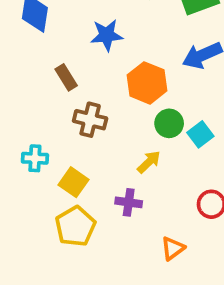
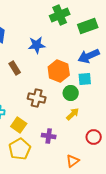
brown cross: (90, 120) -> (37, 98), moved
cyan square: (200, 134) -> (85, 79), moved, turned 32
yellow arrow: (149, 162) -> (73, 114), moved

